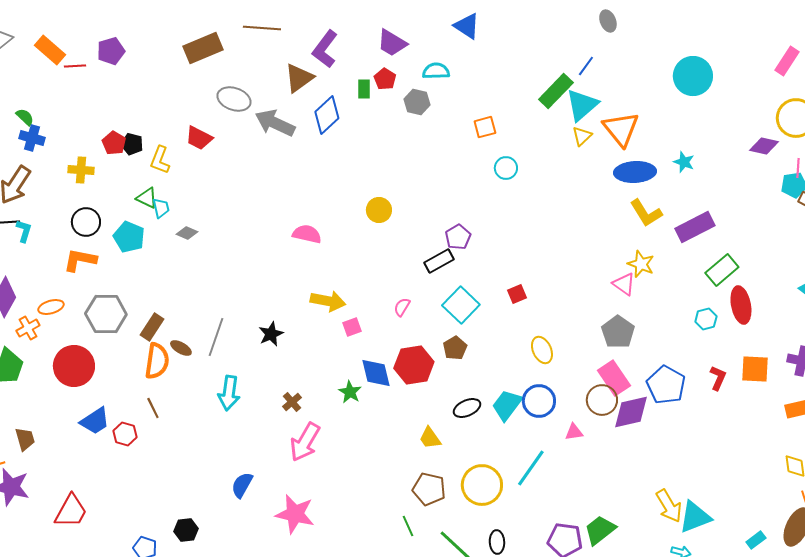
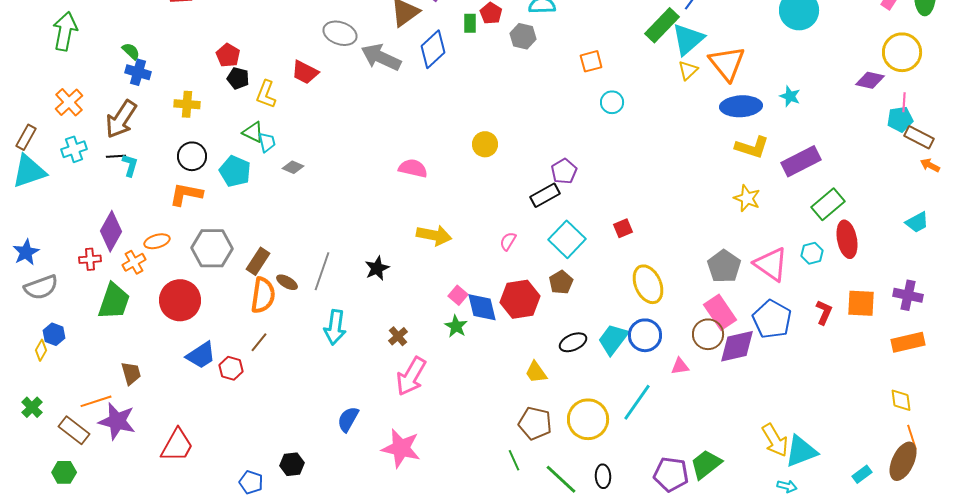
red pentagon: (114, 143) -> (228, 55), moved
yellow L-shape: (646, 213) -> (752, 147), turned -40
pink triangle: (624, 284) -> (771, 264), moved, size x1.5
pink square: (352, 327) -> (458, 295), moved, turned -30
yellow ellipse: (542, 350) -> (648, 284), size x1.4
brown line: (153, 408) -> (259, 342), turned 65

